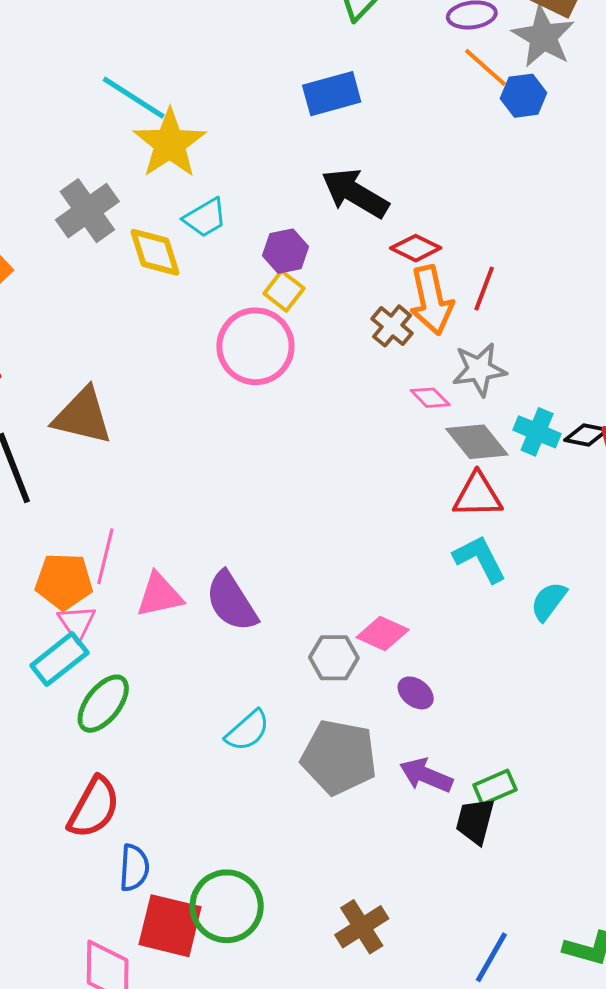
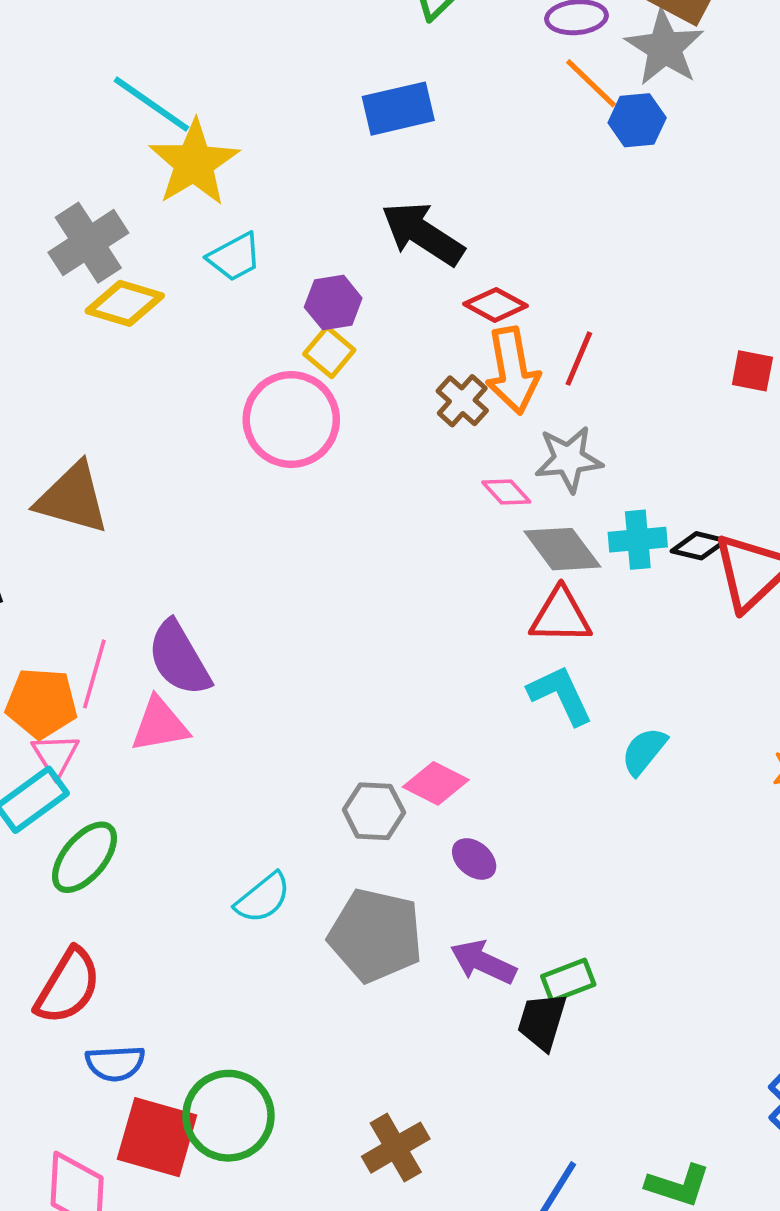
yellow diamond: (155, 252) -> (125, 303), moved, turned -58
cyan cross: (537, 432) -> (638, 540), turned -30
purple semicircle: (231, 602) -> (179, 658), moved
blue semicircle: (134, 868) -> (115, 1063), turned 81

